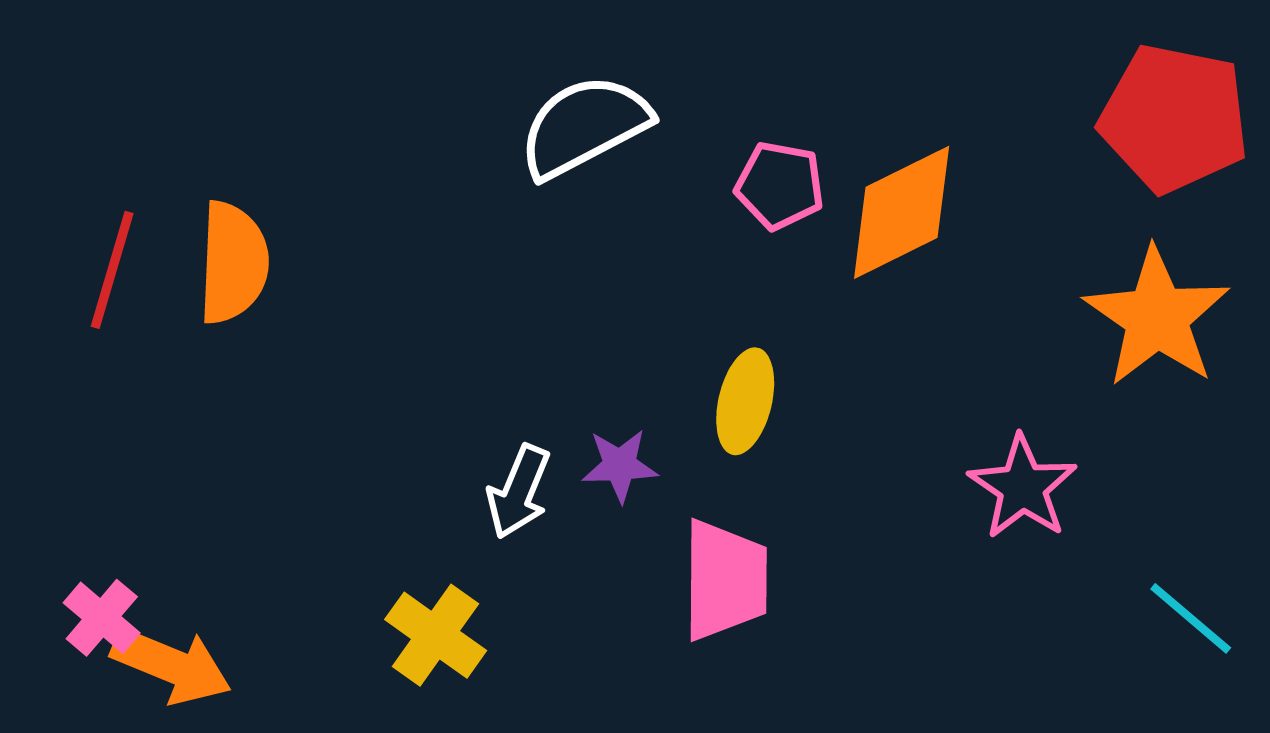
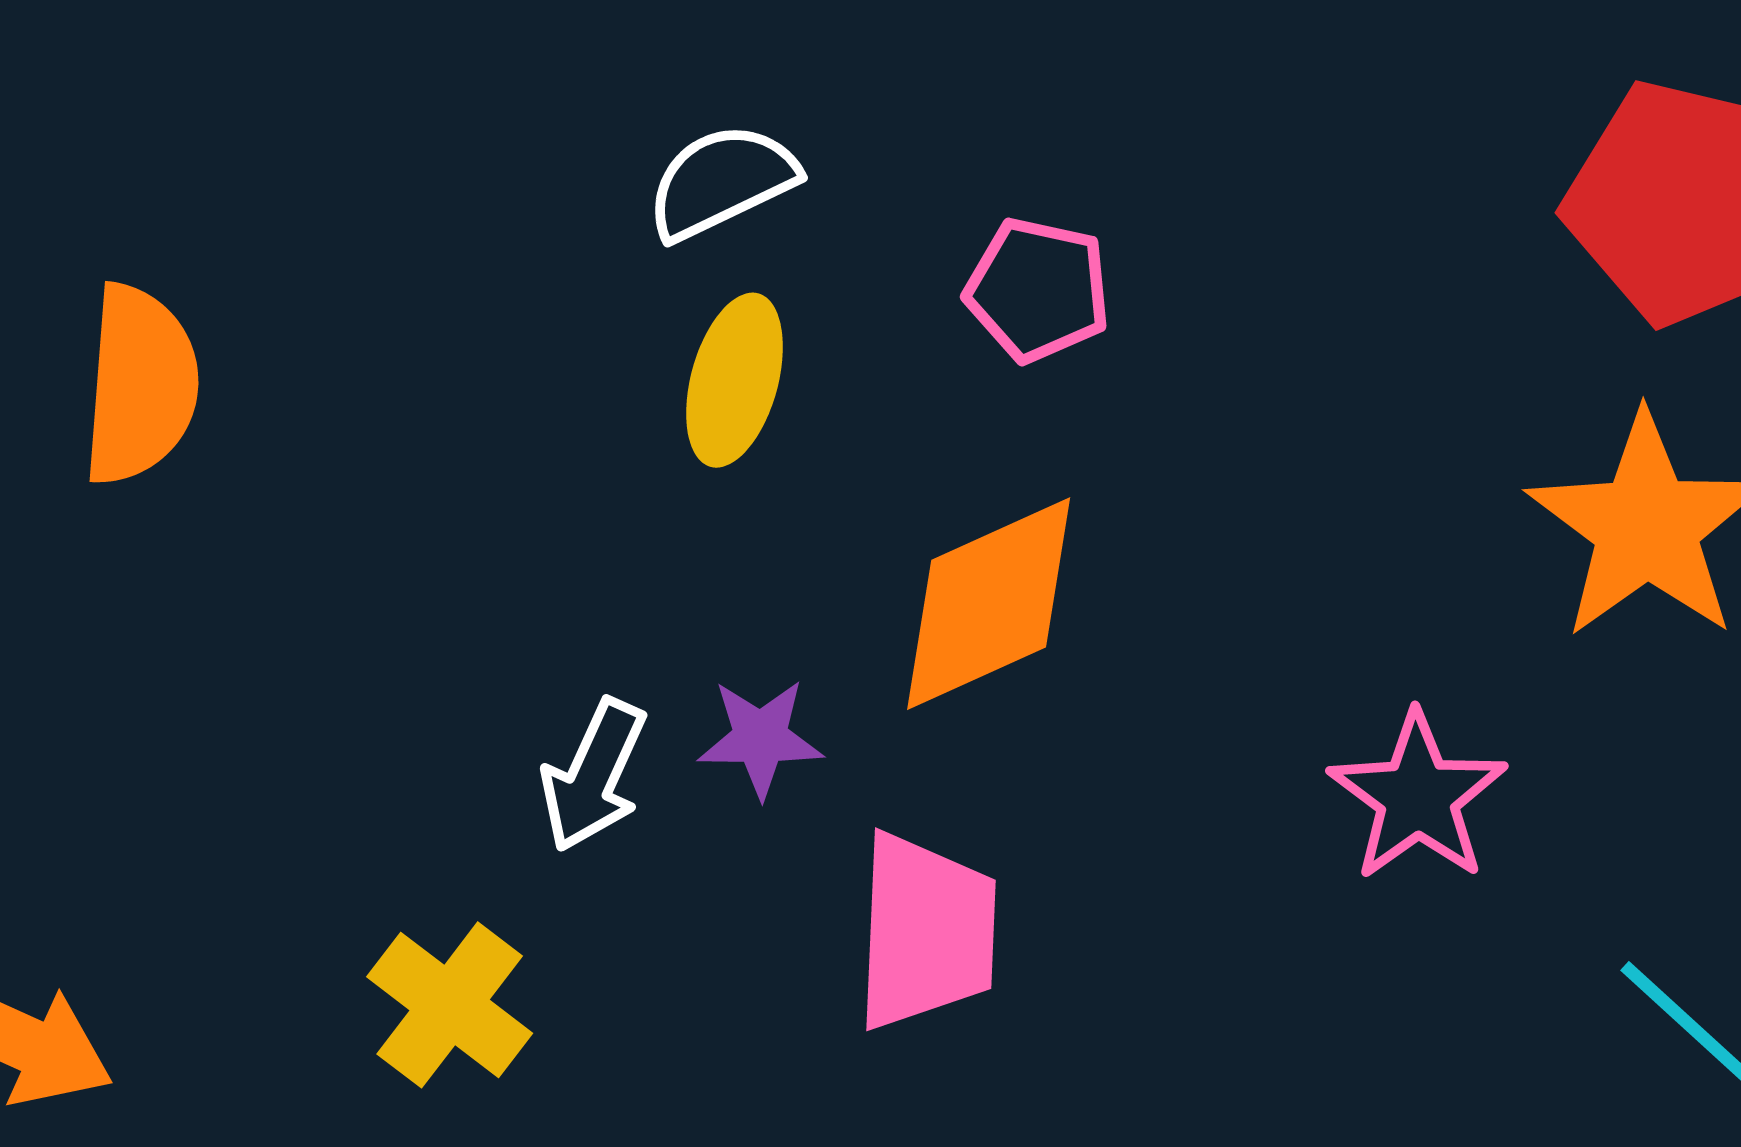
white semicircle: (584, 126) -> (722, 182), size x0.7
orange diamond: (902, 212) -> (989, 604), moved
yellow ellipse: (745, 401) -> (734, 380), moved

